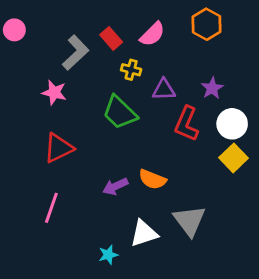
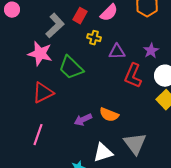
red rectangle: (111, 38) -> (80, 16), turned 70
pink star: (54, 93) -> (40, 54), size x1.4
green trapezoid: (120, 112) -> (71, 68), moved

